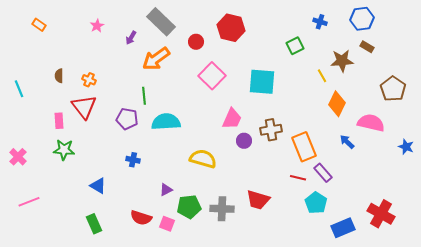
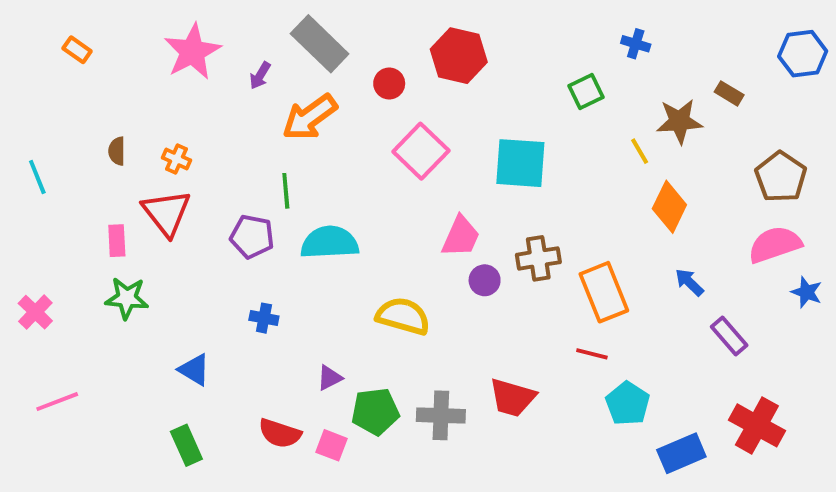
blue hexagon: (362, 19) -> (803, 54), moved
pink star: (97, 26) -> (192, 52), size x2.0
pink semicircle: (371, 123) -> (775, 245), moved, turned -32
purple rectangle: (323, 173) -> (729, 336), moved

